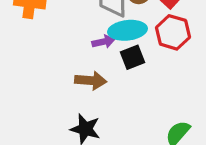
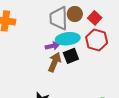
brown arrow: (91, 80) -> (55, 62), moved, turned -72

